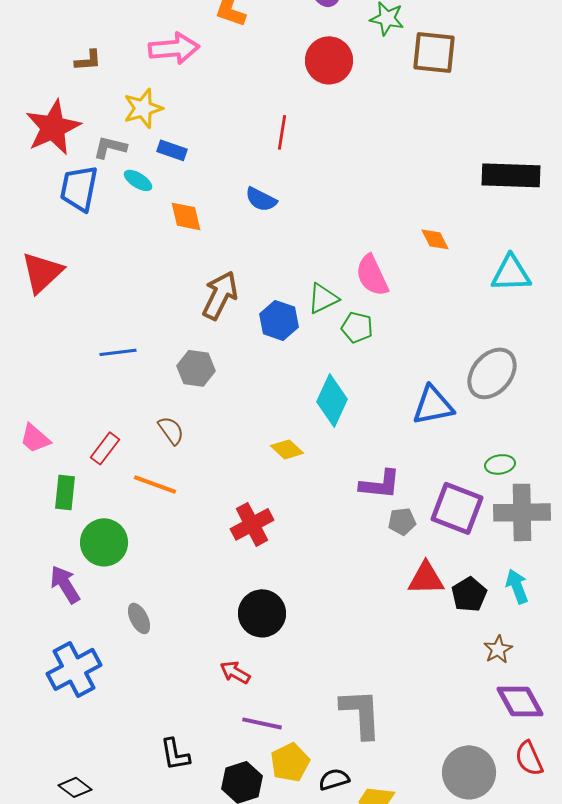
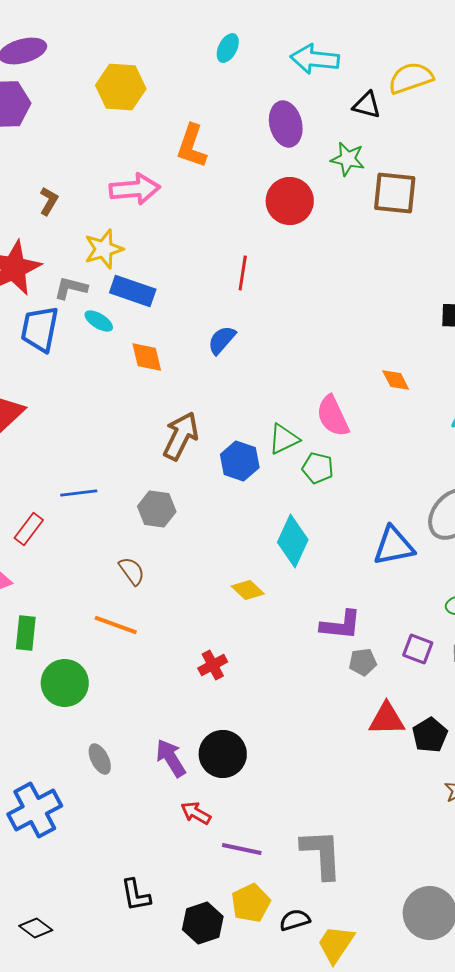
brown L-shape: (88, 60) -> (49, 201), turned -56
blue rectangle: (172, 150) -> (133, 291), size x1.5
blue semicircle: (261, 199) -> (222, 340), turned 104
red rectangle: (105, 448) -> (29, 529), moved
purple square: (457, 508) -> (418, 649), size x0.6
red cross: (252, 524) -> (213, 665), size x0.7
purple arrow: (65, 584) -> (171, 758), moved
purple line: (262, 723) -> (242, 849), moved

